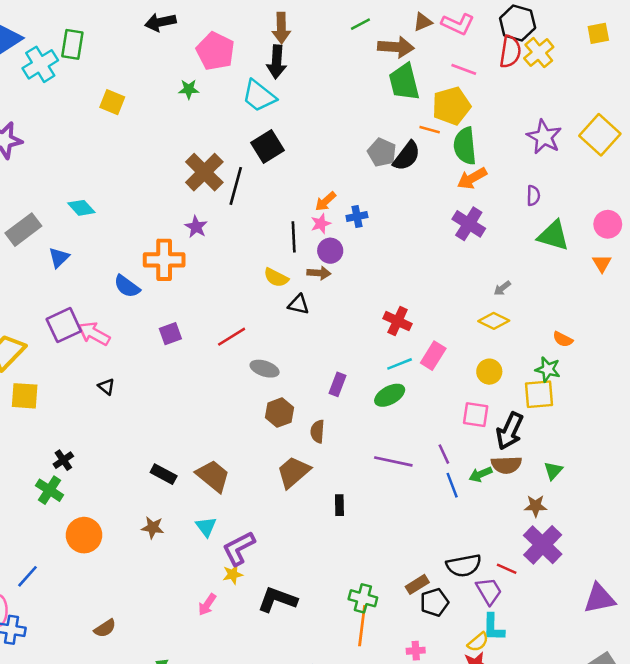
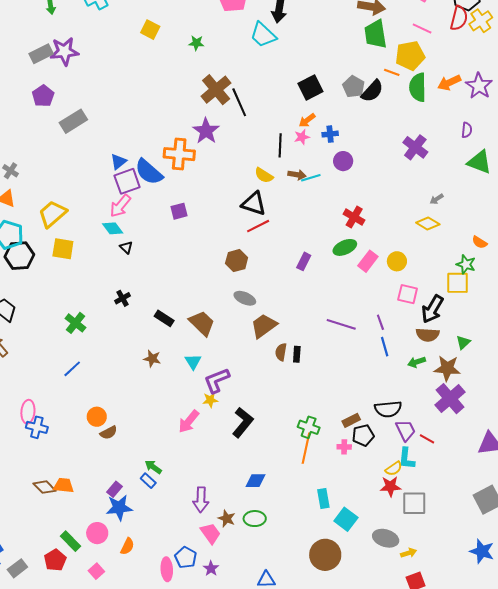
green star: (189, 89) -> (196, 43), moved
black square: (268, 146) -> (310, 87), moved
orange arrow: (472, 178) -> (449, 83), moved
black line: (236, 186) -> (239, 102), turned -44
cyan diamond: (81, 208) -> (113, 228), moved
purple star: (196, 227) -> (206, 131), size x1.5
purple circle: (330, 251) -> (343, 161), moved
blue triangle: (59, 258) -> (118, 162), moved
blue semicircle: (127, 286) -> (149, 172), size x1.4
black triangle: (299, 304) -> (254, 204), moved, size x1.5
purple square: (64, 325) -> (127, 181), moved
pink arrow: (94, 334) -> (120, 206), turned -85
red line: (232, 337) -> (258, 226), moved
pink rectangle: (433, 356) -> (368, 261), moved
cyan line: (400, 364) -> (311, 178), moved
gray ellipse: (265, 369) -> (245, 298), moved
yellow circle: (489, 372) -> (397, 261), moved
green ellipse: (390, 395) -> (345, 247), moved
brown hexagon: (280, 413) -> (237, 261), moved
brown semicircle: (317, 431) -> (281, 352), moved
black cross: (63, 460) -> (122, 298), moved
green arrow: (481, 474) -> (417, 362), moved
brown star: (536, 506) -> (447, 368), size x1.5
orange circle: (84, 535) -> (97, 417), moved, size x0.7
red line: (507, 569) -> (427, 439), moved
blue line: (28, 576) -> (72, 369), moved
black L-shape: (277, 600) -> (243, 422), turned 104
pink arrow: (207, 605) -> (189, 421), size x1.4
pink cross: (416, 651) -> (344, 447), moved

